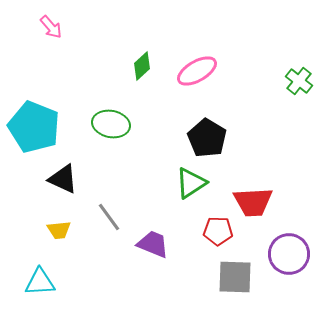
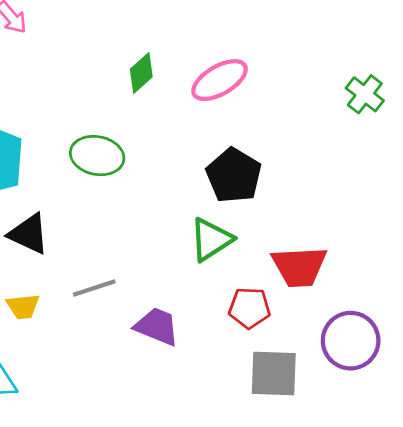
gray line: (109, 217) -> (94, 288), turned -72

